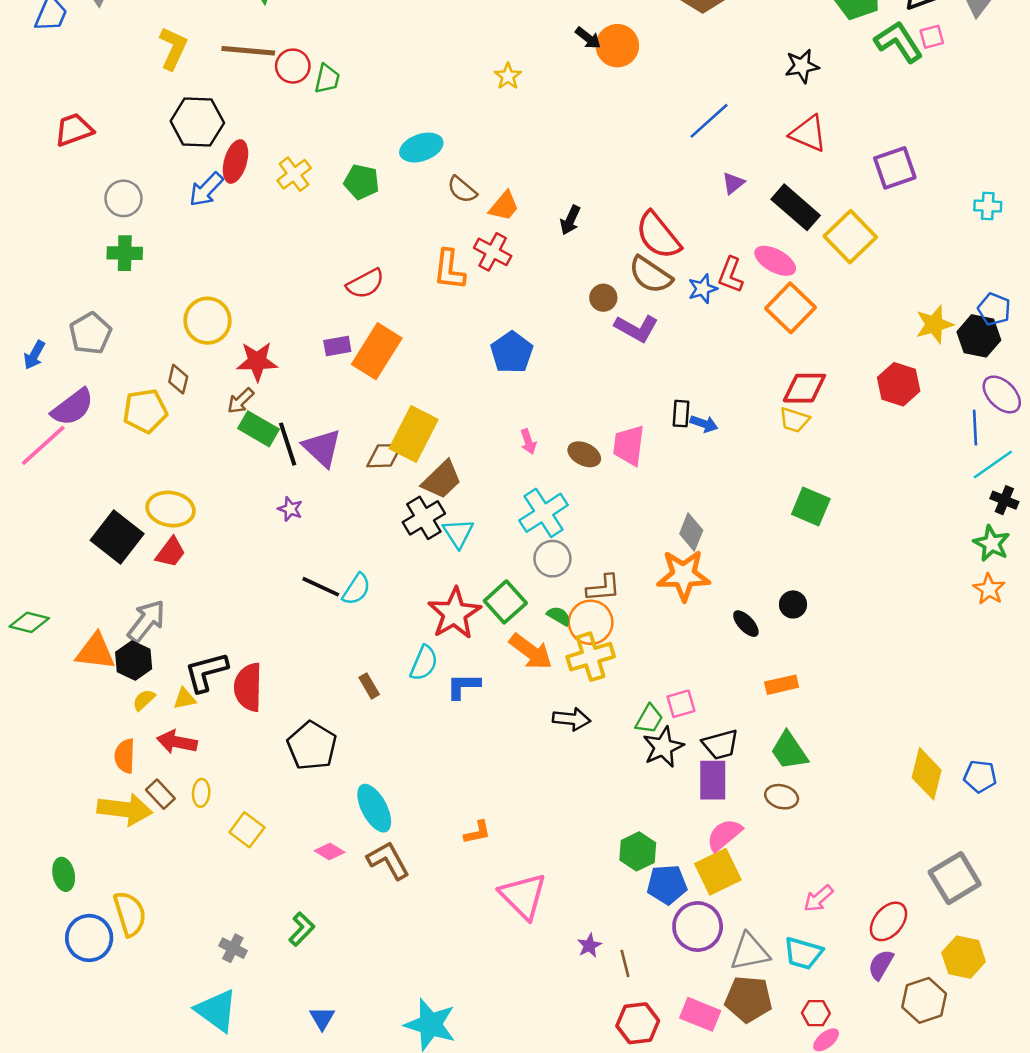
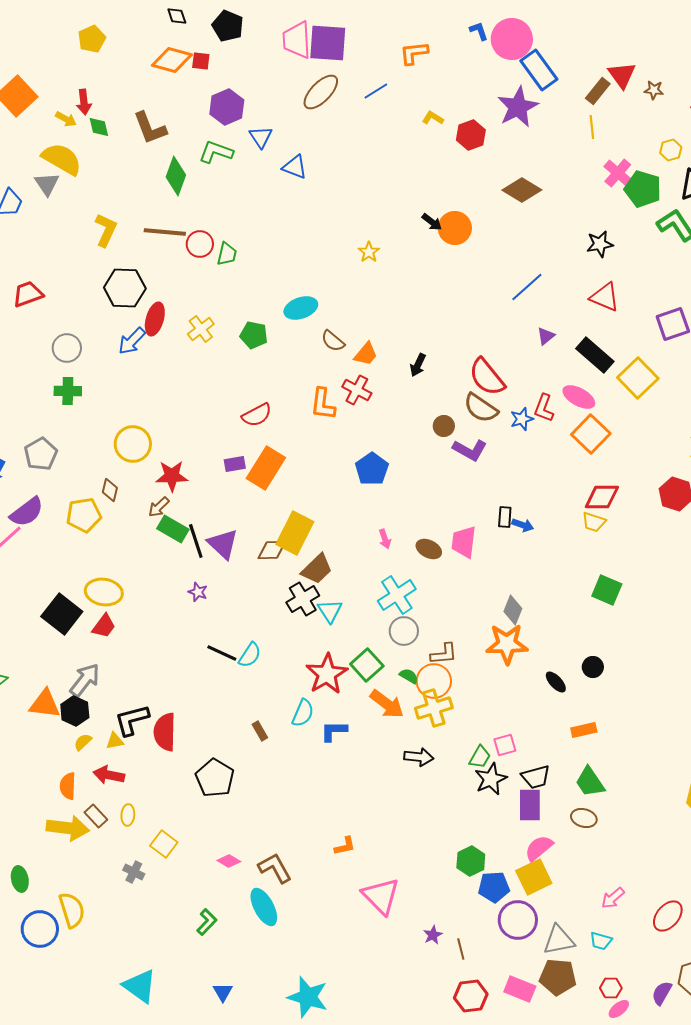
cyan ellipse: (374, 808) -> (264, 907), moved
gray cross: (233, 948) -> (134, 872), moved
cyan trapezoid: (803, 953) -> (601, 941), size x0.7
purple semicircle: (881, 965) -> (662, 993), moved

